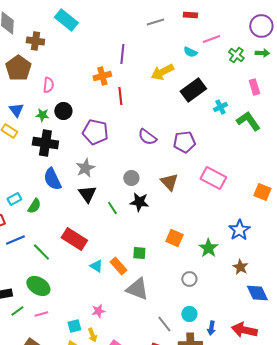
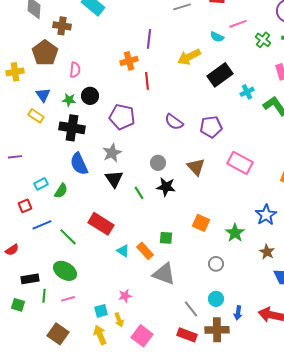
green line: (17, 311) -> (44, 296), turned -48

